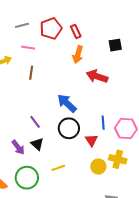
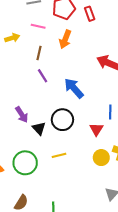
orange arrow: (78, 55) -> (65, 39), moved
purple line: (35, 122) -> (43, 76), moved
black circle: (69, 128) -> (62, 120), moved
purple arrow: (18, 147) -> (22, 115), moved

